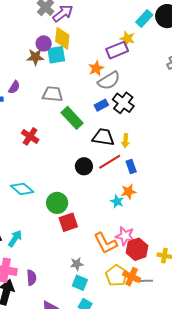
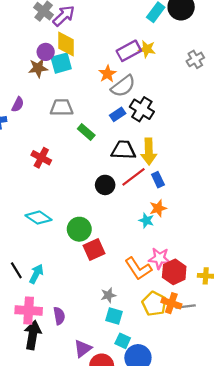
yellow star: (127, 38) -> (147, 49), moved
green rectangle: (72, 118) -> (86, 132), size x0.7
yellow arrow: (126, 141) -> (149, 152), size x1.6

